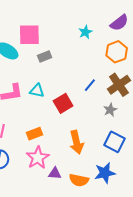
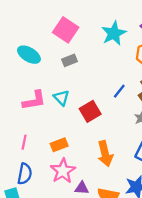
cyan star: (85, 32) -> (114, 33), size x1.6
pink square: (29, 35) -> (66, 30), moved, turned 35
cyan triangle: (37, 91) -> (61, 98), turned 35

